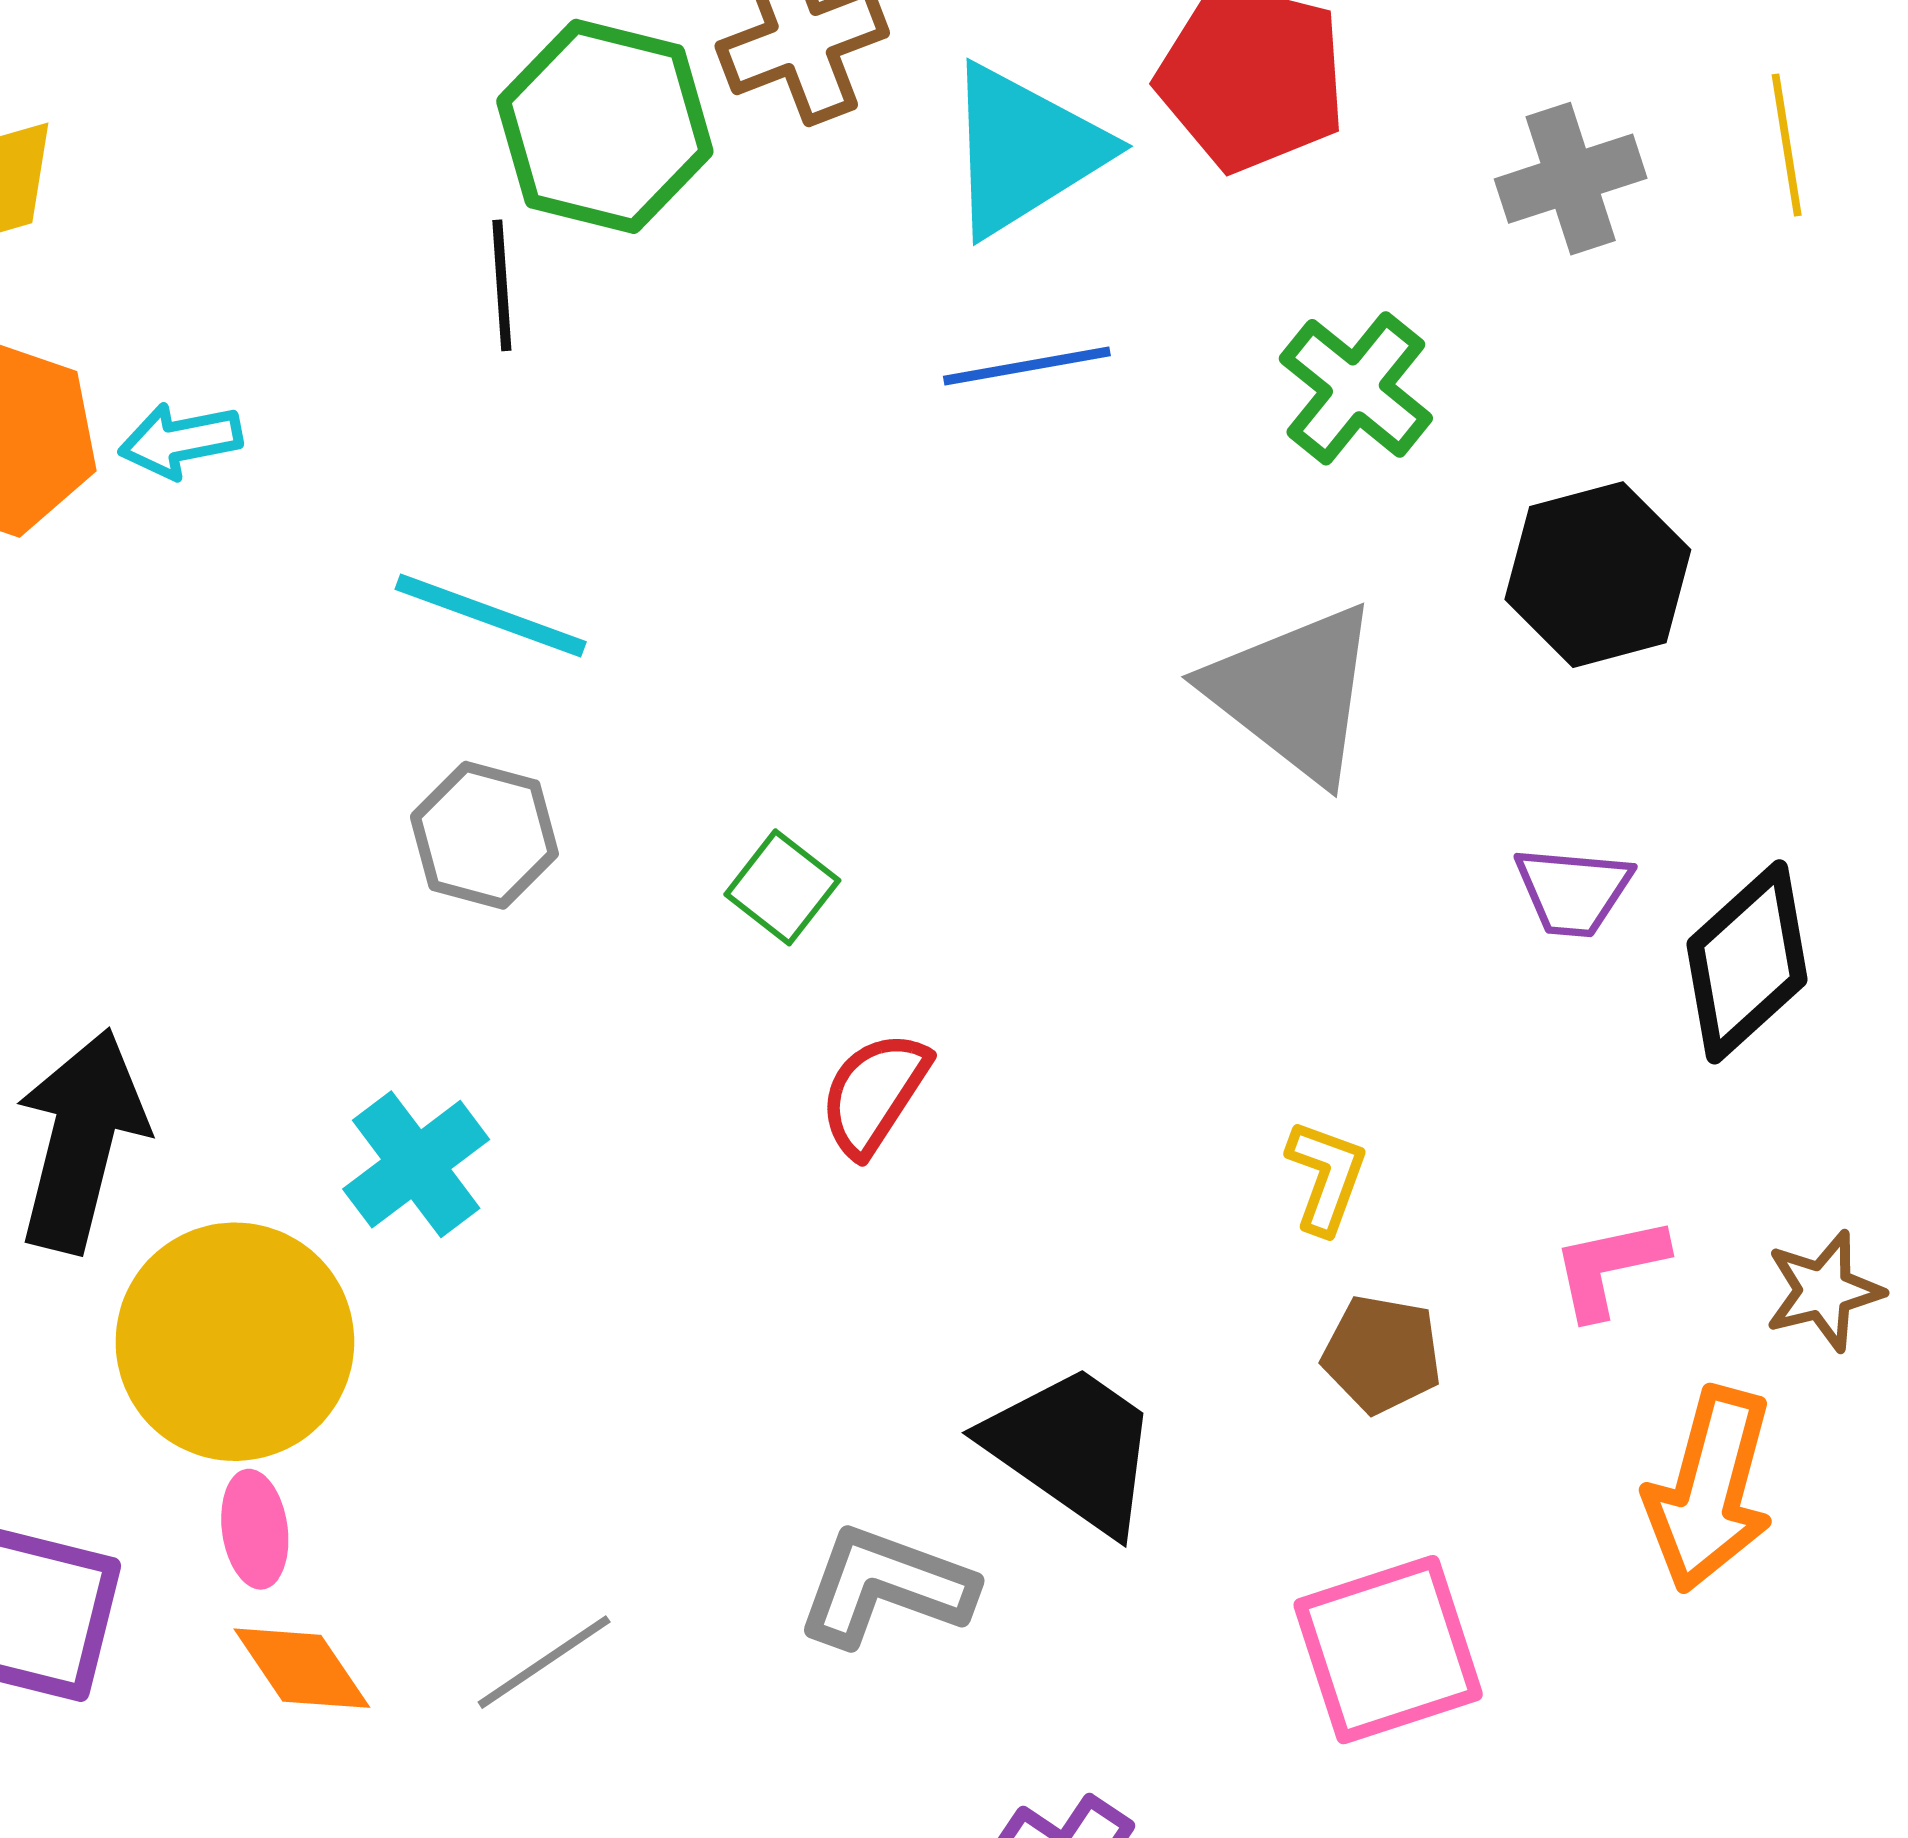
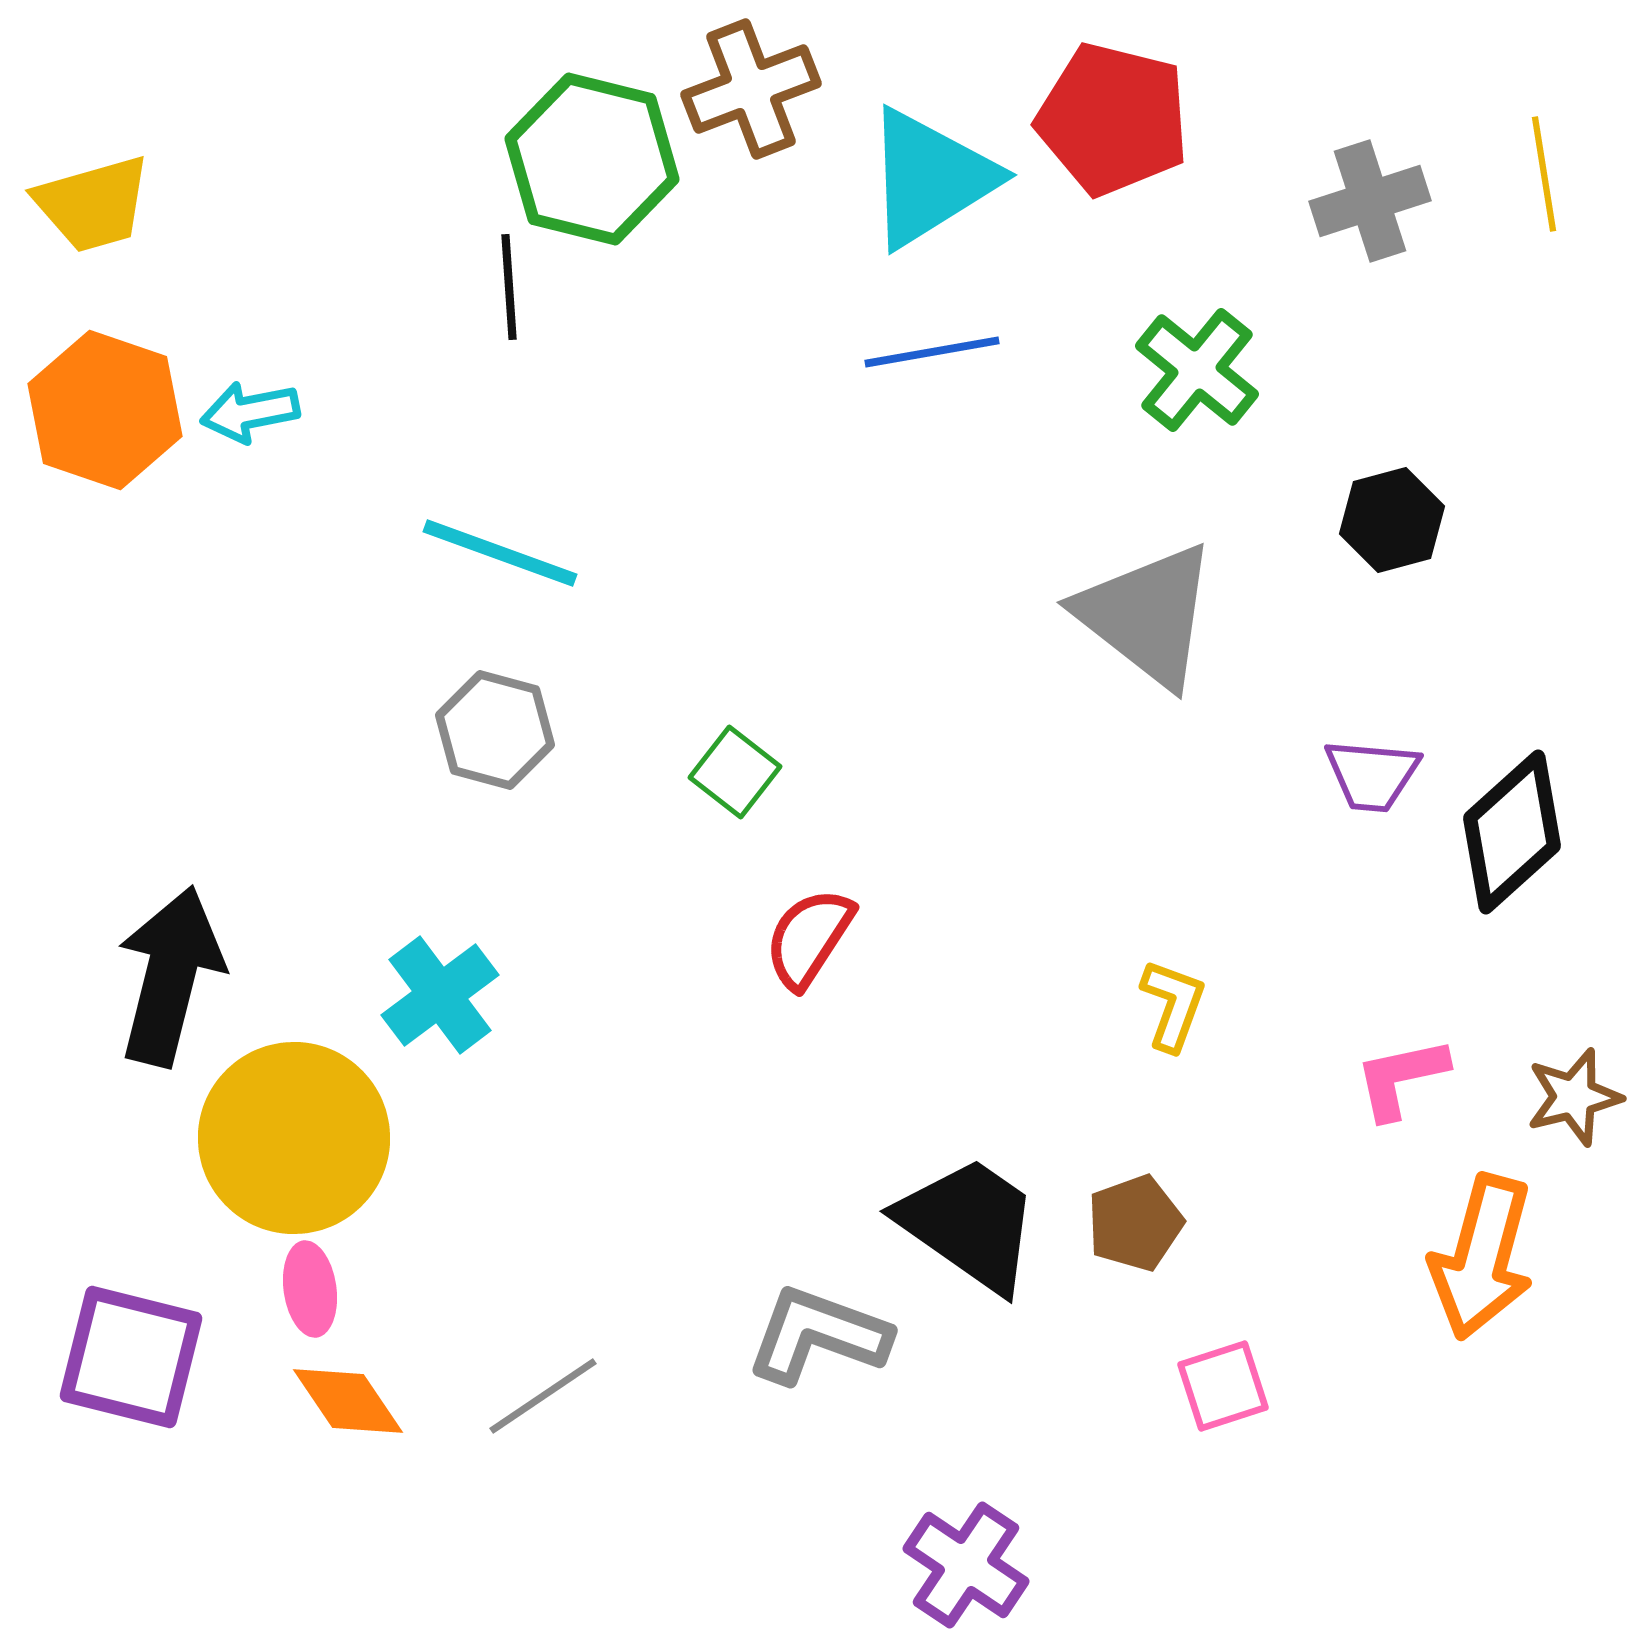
black hexagon: (1598, 575) -> (1392, 520), size x0.7
brown pentagon: (1382, 1354) -> (1135, 1223), moved, turned -30
pink square: (1388, 1650) -> (1223, 1386), size x0.6

